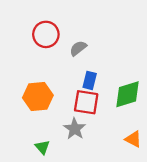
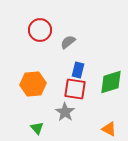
orange triangle: (133, 139) -> (109, 129), moved

